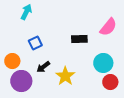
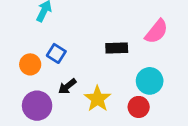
blue square: (35, 43) -> (56, 53), turned -32
orange circle: (12, 61) -> (30, 64), moved
red circle: (110, 82) -> (139, 107), moved

